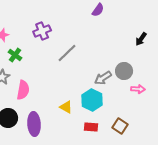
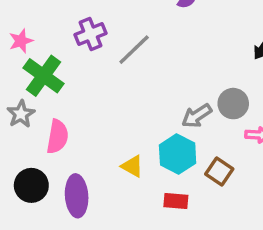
gray line: (67, 53) -> (134, 50), moved
green cross: (15, 55) -> (44, 76), size x1.6
brown square: (120, 126) -> (219, 171), moved

